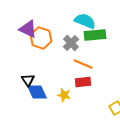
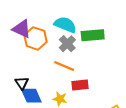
cyan semicircle: (85, 21) -> (65, 25), moved
orange line: (83, 64) -> (64, 66), moved

